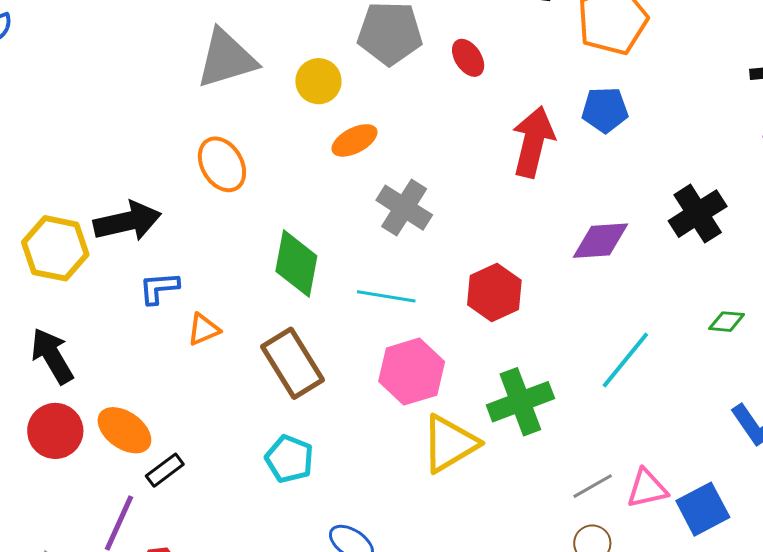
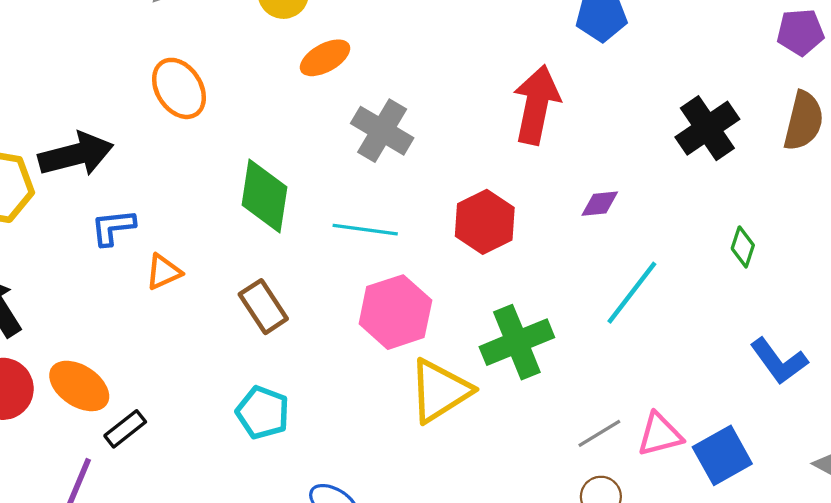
red arrow: (533, 142) -> (536, 105), moved
purple diamond: (601, 241) -> (600, 204), moved, size x0.6
green diamond: (727, 322) -> (743, 247), turned -75
brown rectangle: (293, 363) -> (263, 307), size x0.7

